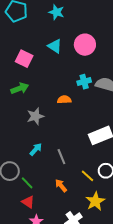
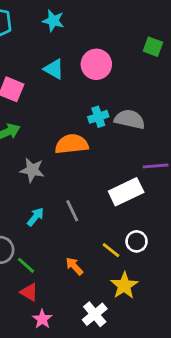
orange semicircle: (64, 100) -> (72, 144), size x1.6
gray star: (35, 116) -> (32, 170), turned 30
gray line: (61, 157) -> (72, 211), moved

